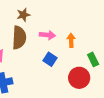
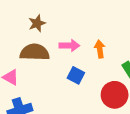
brown semicircle: (19, 38) -> (35, 52), turned -85

